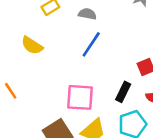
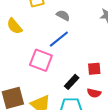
pink square: (80, 97) -> (41, 60), moved

